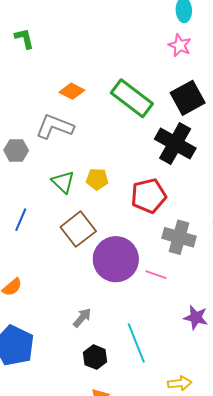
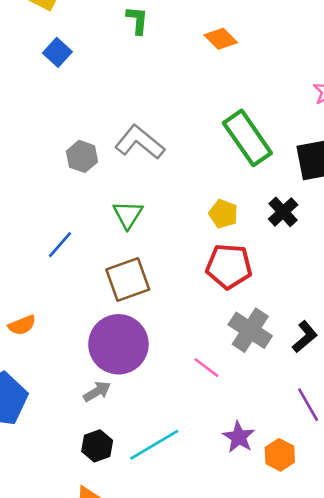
orange diamond: (72, 91) -> (221, 39), moved
black cross: (175, 144) -> (283, 212), size x0.6
yellow pentagon: (97, 179) -> (223, 214), moved
purple circle: (116, 259) -> (118, 344), moved
cyan line: (136, 343) -> (154, 445), turned 63

